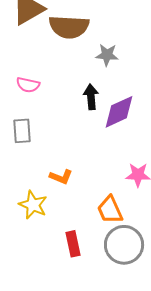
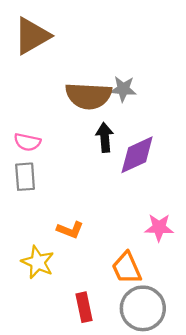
brown semicircle: (69, 27) -> (89, 96), moved
pink semicircle: (28, 85) -> (27, 142), moved

